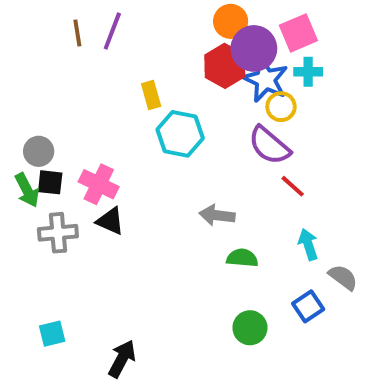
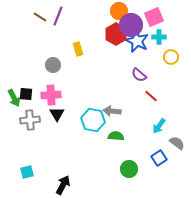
brown line: (77, 33) -> (40, 17), turned -48
yellow circle: (281, 107) -> (171, 57), moved
cyan hexagon: (180, 134) -> (93, 120), moved
purple semicircle: (269, 145) -> (139, 75), size x0.7
gray circle: (39, 151) -> (53, 65), moved
pink cross: (99, 184) -> (51, 95), turned -30
black triangle: (110, 221) -> (57, 114), turned 35
cyan arrow: (308, 244) -> (159, 126), turned -126
green semicircle: (242, 258) -> (116, 136), moved

